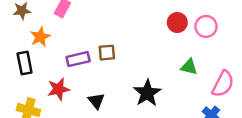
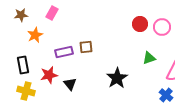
black rectangle: (25, 63) -> (23, 65), moved
green triangle: (189, 67) -> (149, 58), turned -32
black triangle: (96, 101) -> (70, 84), moved

